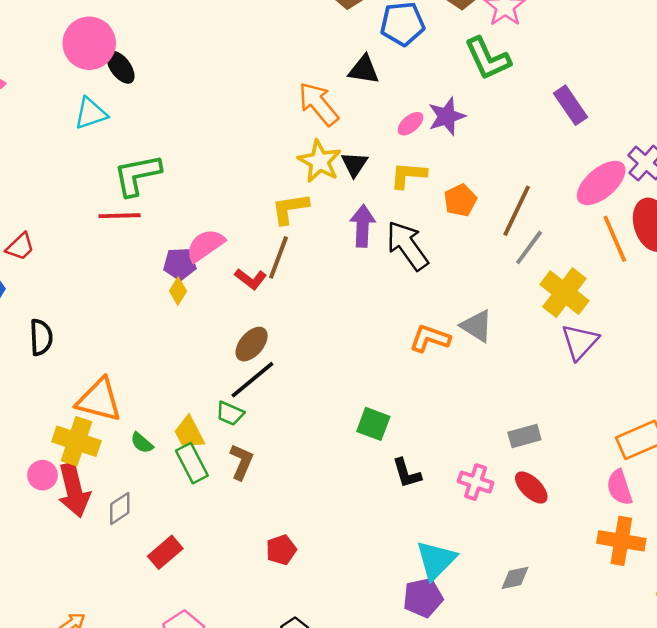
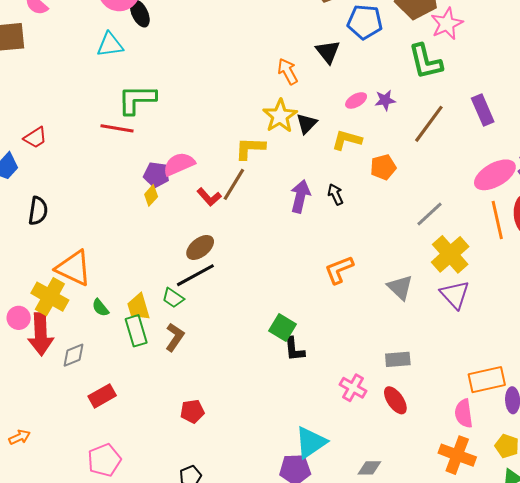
black triangle: (364, 70) -> (328, 52), turned 32
orange arrow: (318, 104) -> (288, 71), size x0.7
purple star: (447, 116) -> (385, 100), size x0.7
brown line: (517, 211) -> (429, 124), moved
purple arrow: (363, 226) -> (300, 196), moved
black arrow: (407, 246) -> (335, 194), size x0.5
gray triangle: (477, 326) -> (400, 287), moved
orange L-shape: (430, 338) -> (339, 270), turned -52
purple triangle: (580, 342) -> (455, 295), turned -36
black L-shape: (407, 473) -> (294, 349), moved

